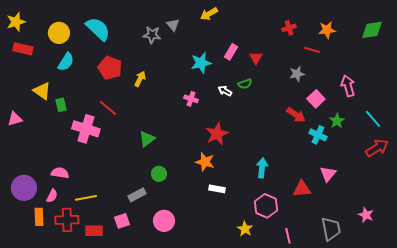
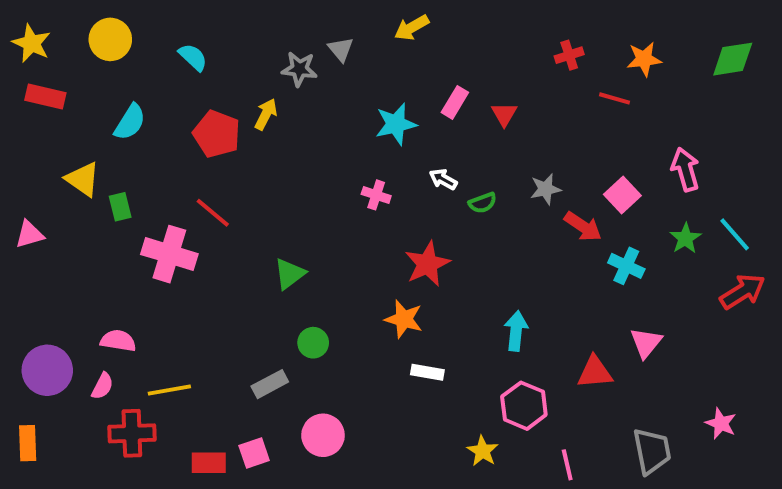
yellow star: (16, 22) -> (32, 43), turned -30
cyan semicircle: (98, 29) -> (193, 57), size x0.6
yellow circle: (59, 33) -> (110, 39), moved
gray star: (297, 74) -> (546, 189), moved
yellow arrow: (140, 79) -> (266, 114), moved
green semicircle: (245, 84) -> (483, 203), moved
green star: (337, 121) -> (685, 238), moved
orange rectangle: (39, 217) -> (28, 443), moved
pink square: (122, 221) -> (254, 453), moved
red rectangle: (94, 231) -> (209, 463), moved

